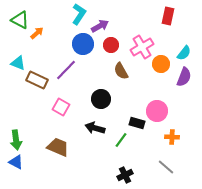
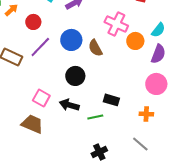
blue circle: (83, 44) -> (71, 40), moved
red circle: (111, 45) -> (33, 22), moved
pink cross: (142, 47) -> (116, 24), turned -35
pink square: (61, 107) -> (41, 98), moved
pink circle: (157, 111) -> (156, 84), moved
green line: (121, 140) -> (95, 117), turned 42

